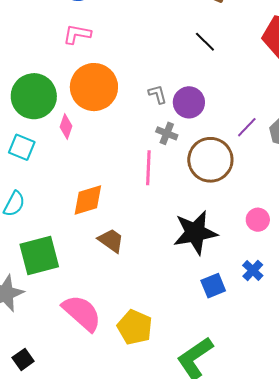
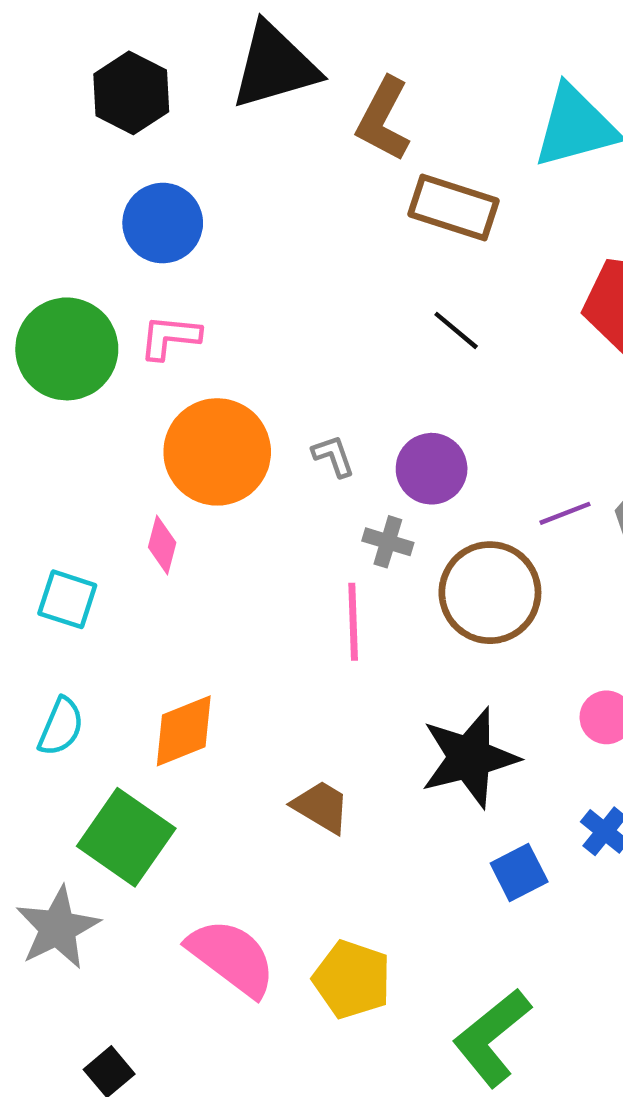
gray L-shape: (158, 94) -> (333, 456), moved
green circle: (34, 96) -> (67, 349), moved
purple line: (247, 127) -> (565, 513), turned 30
orange diamond: (88, 200) -> (184, 731), moved
brown trapezoid: (111, 240) -> (321, 807), moved
green square: (39, 256) -> (126, 837), turned -36

